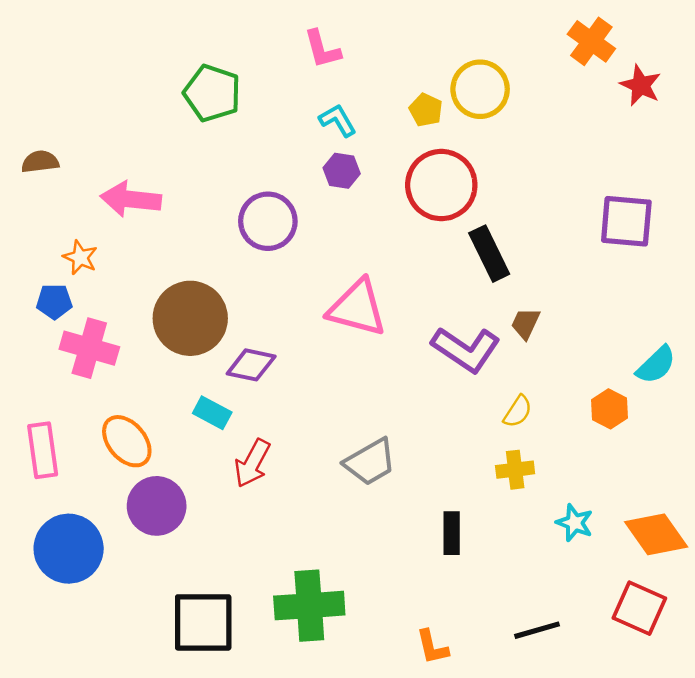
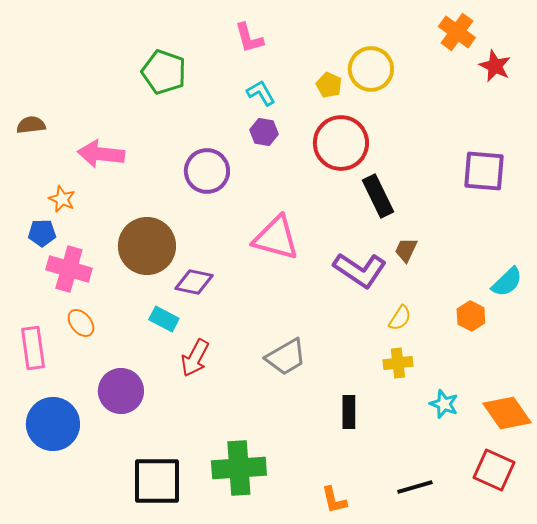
orange ellipse: (127, 441) -> (81, 323), moved, size x0.7

